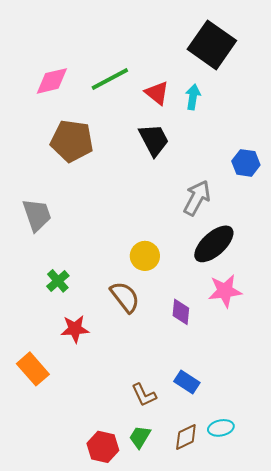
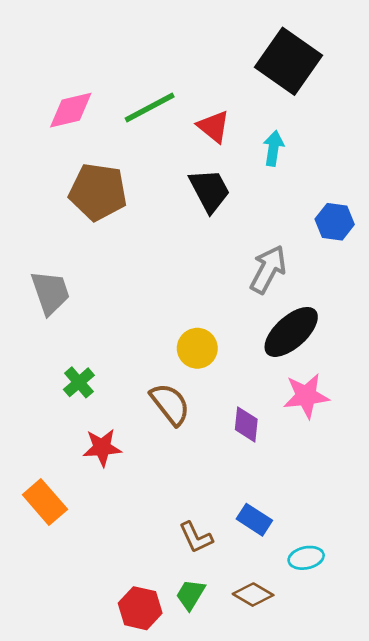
cyan arrow: (193, 97) -> (273, 148), moved
cyan ellipse: (221, 428) -> (306, 558), moved
brown diamond: (186, 437) -> (253, 595), turned 56

